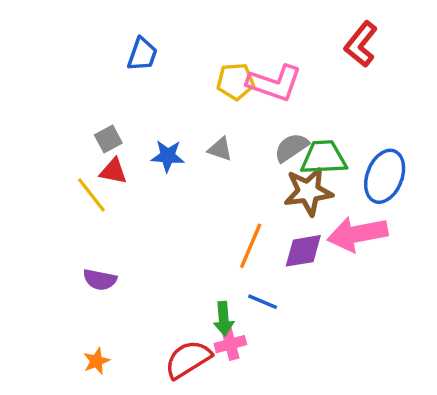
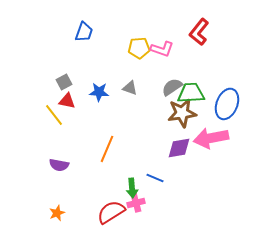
red L-shape: (361, 44) -> (199, 32), moved
pink L-shape: (274, 83) -> (162, 49), size x0.7
orange line: (251, 246) -> (107, 149), moved

